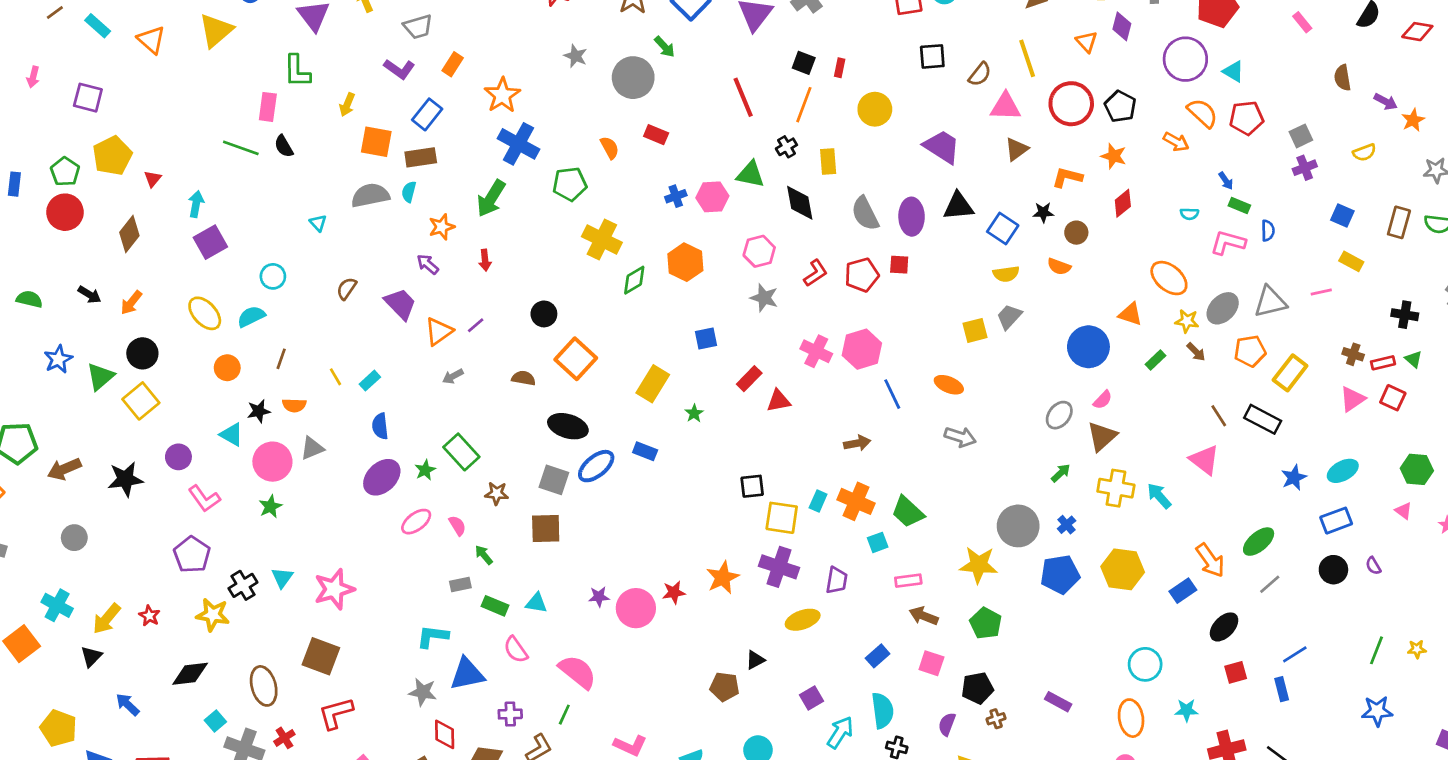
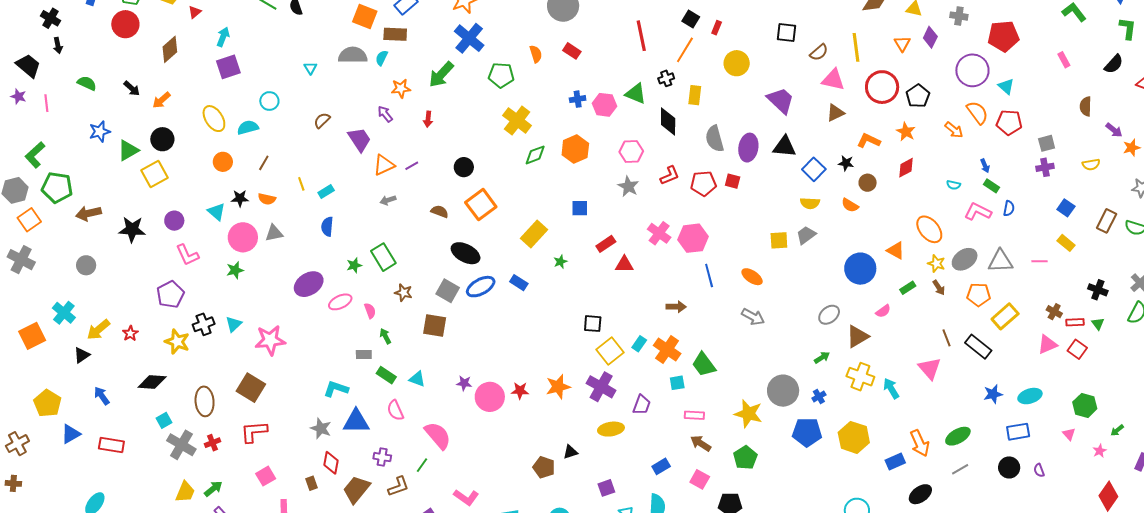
pink semicircle: (1103, 400) -> (883, 311), moved
purple ellipse: (382, 477) -> (309, 284), moved
yellow square: (782, 518) -> (610, 351), turned 32

